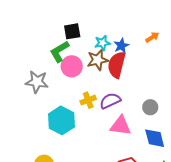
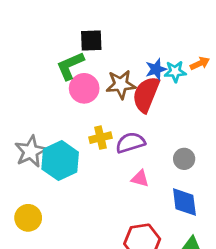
cyan star: (102, 43) -> (175, 72), moved
gray star: (37, 82) -> (31, 151), moved, turned 30
pink triangle: (121, 126) -> (140, 179), size x0.6

